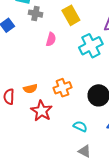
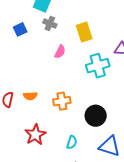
red star: (41, 111) -> (35, 135), moved
cyan semicircle: (80, 126) -> (72, 142), turned 72

